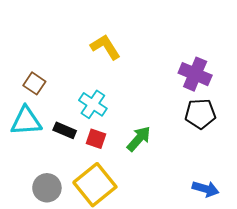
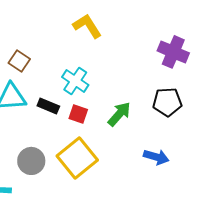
black pentagon: (200, 114) -> (167, 102), moved
blue arrow: (206, 189) -> (156, 157), moved

